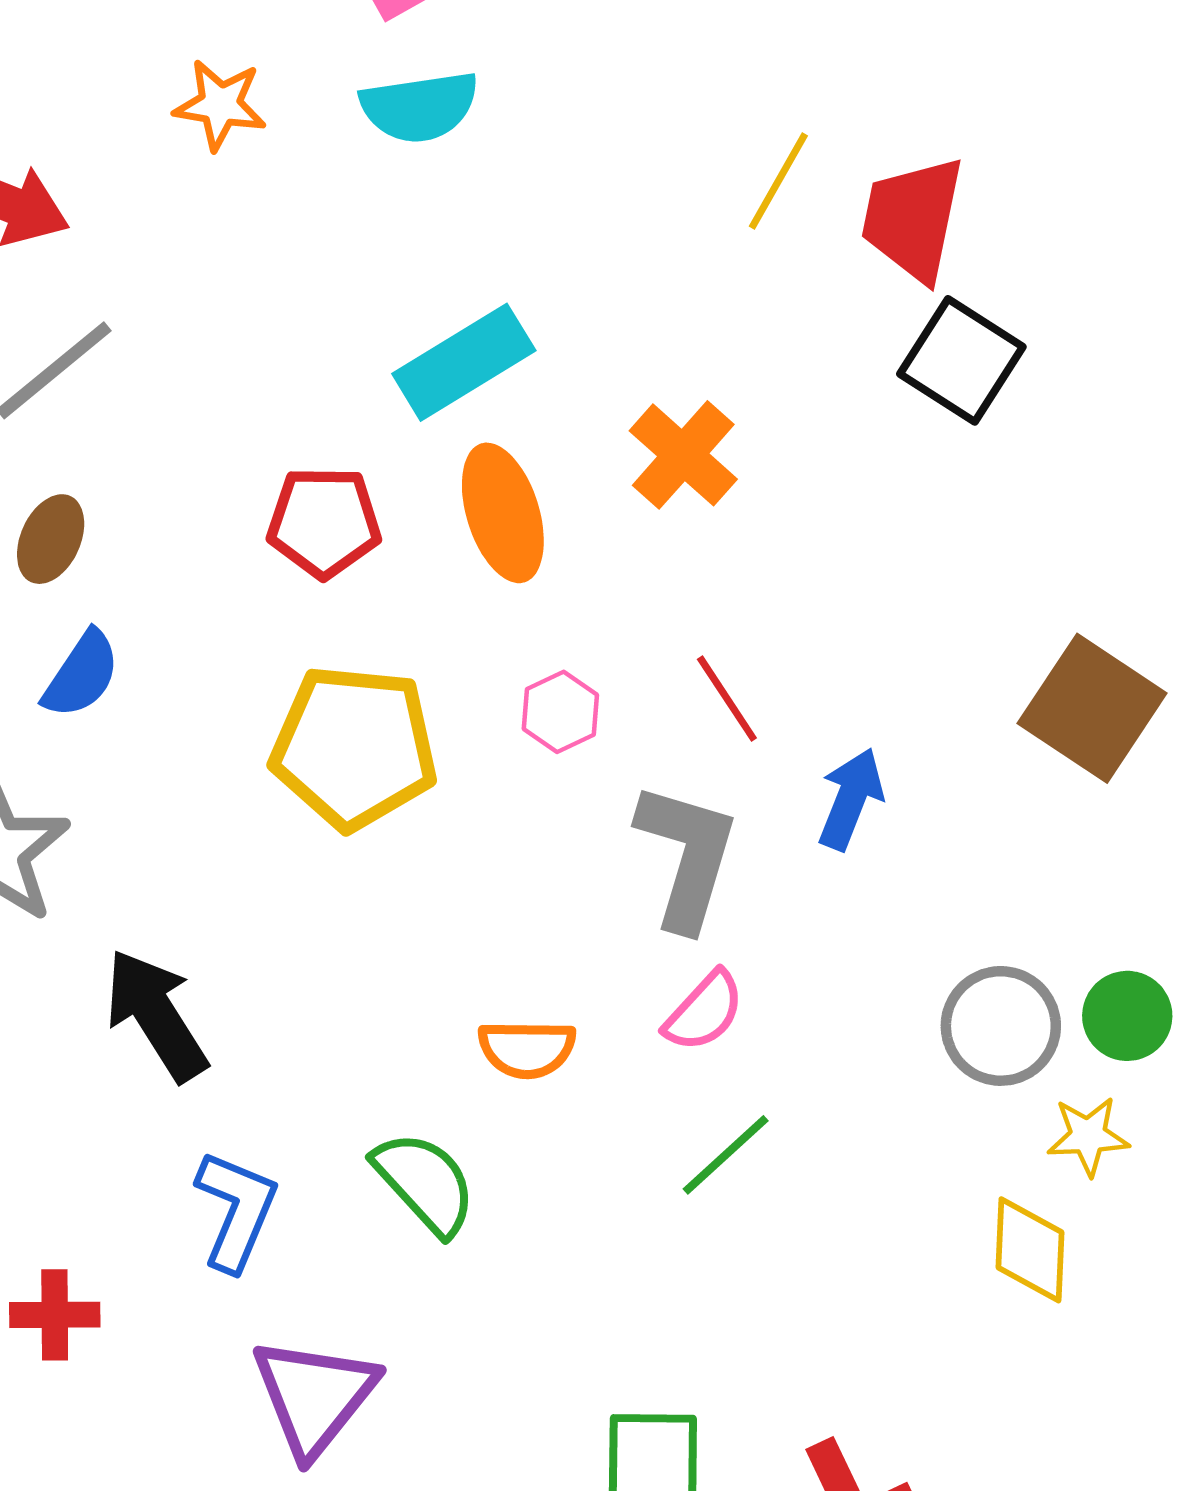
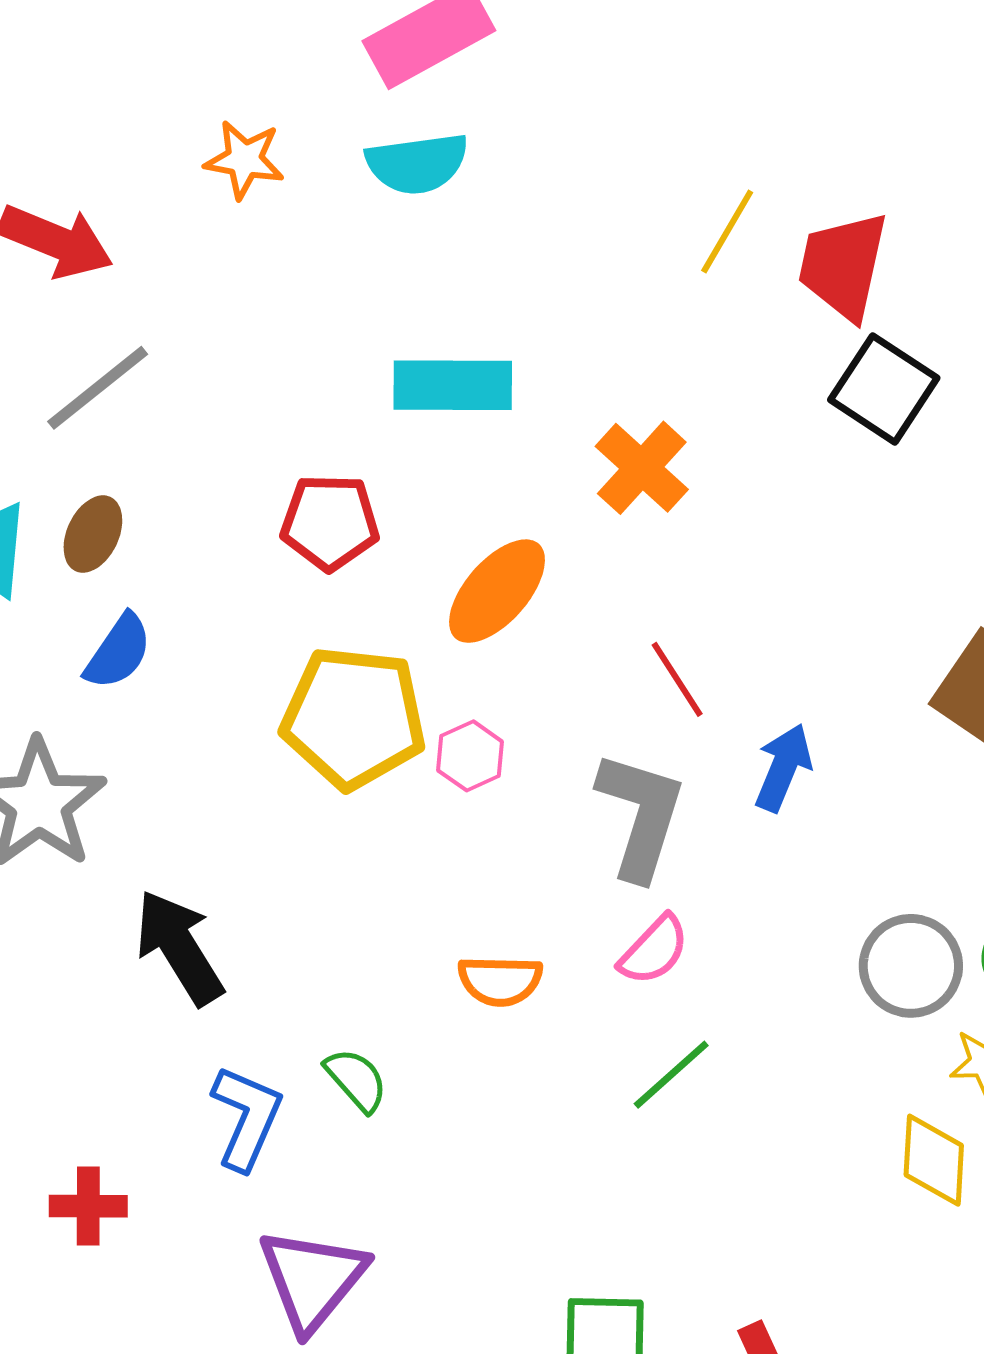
cyan rectangle: (464, 362) -> (453, 385), turned 31
orange ellipse: (503, 513) -> (497, 591), moved, turned 58
pink hexagon: (560, 712) -> (470, 756), moved
green semicircle: (425, 1183) -> (356, 1080), moved, size x0.7

